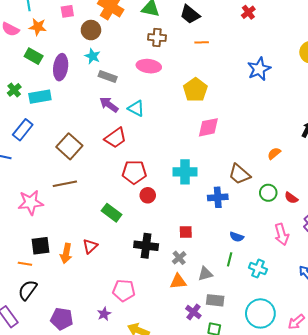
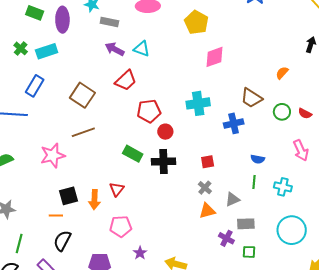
black cross: (146, 246) -> (164, 162), moved
pink pentagon: (124, 290) -> (121, 226), moved

